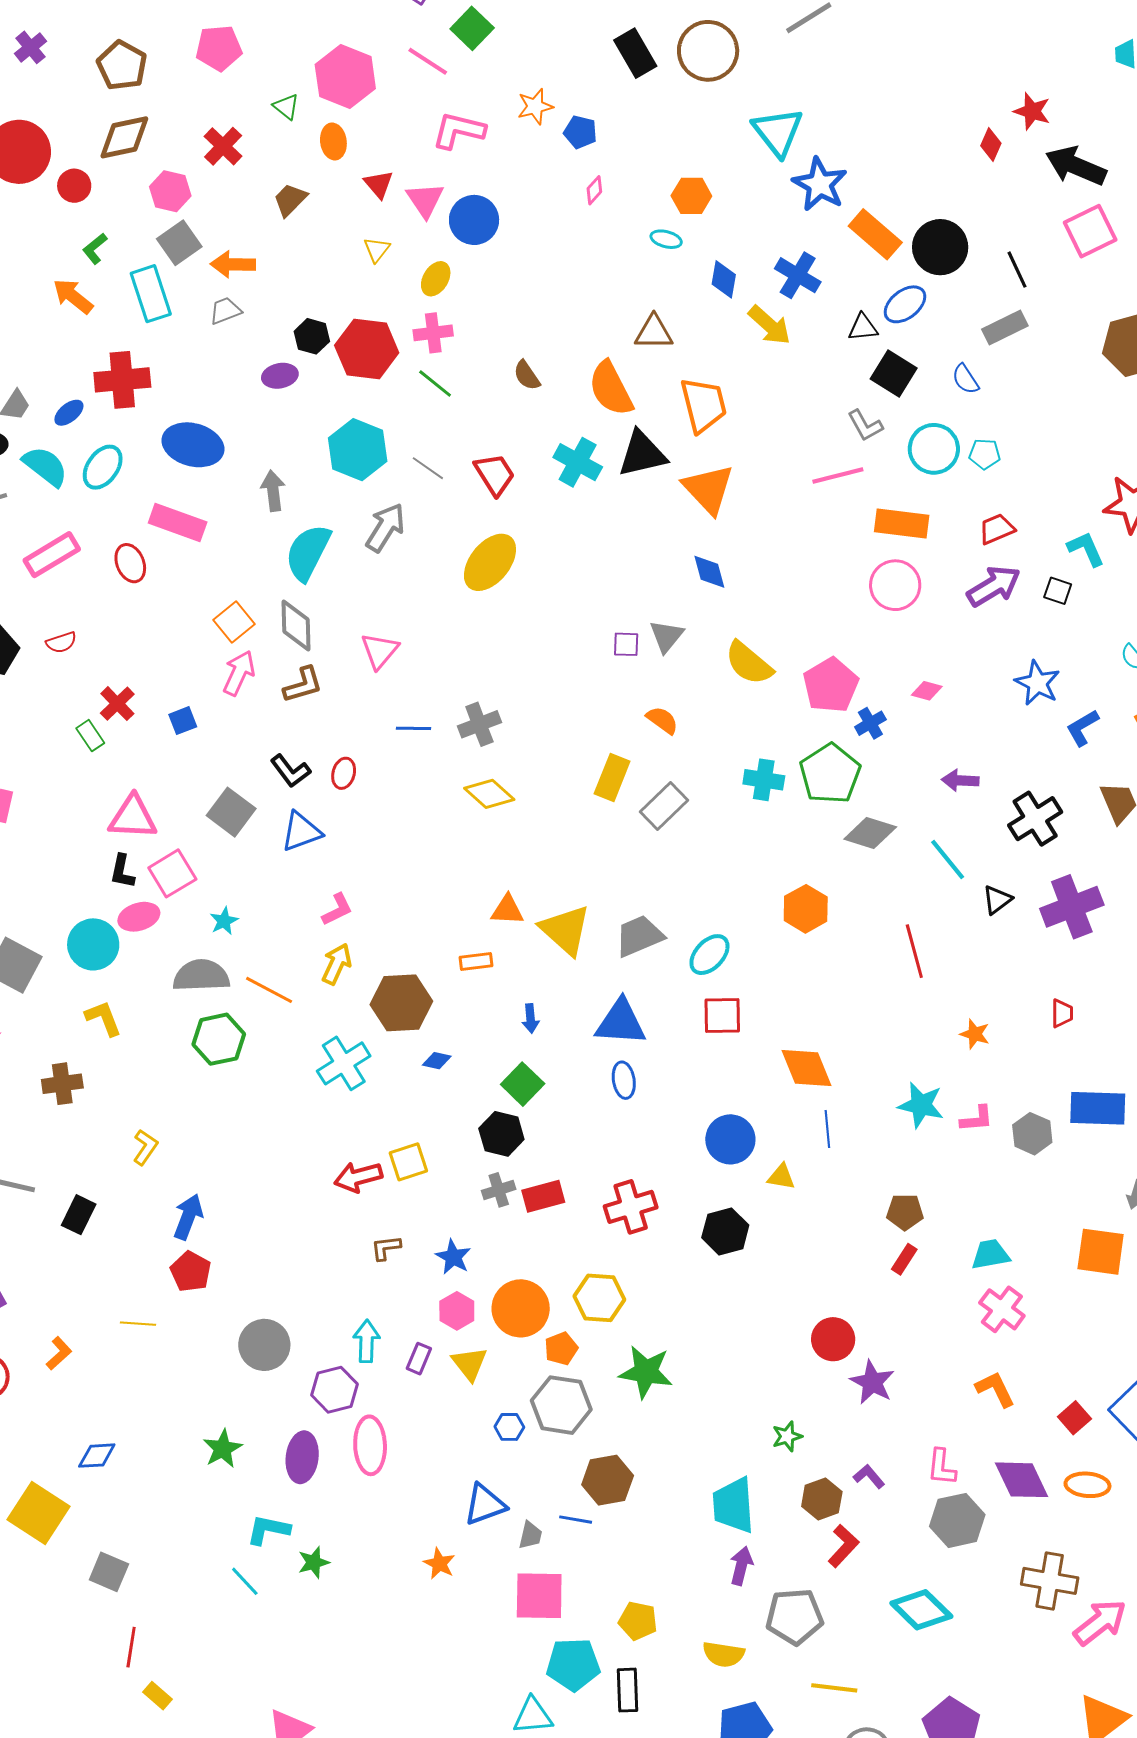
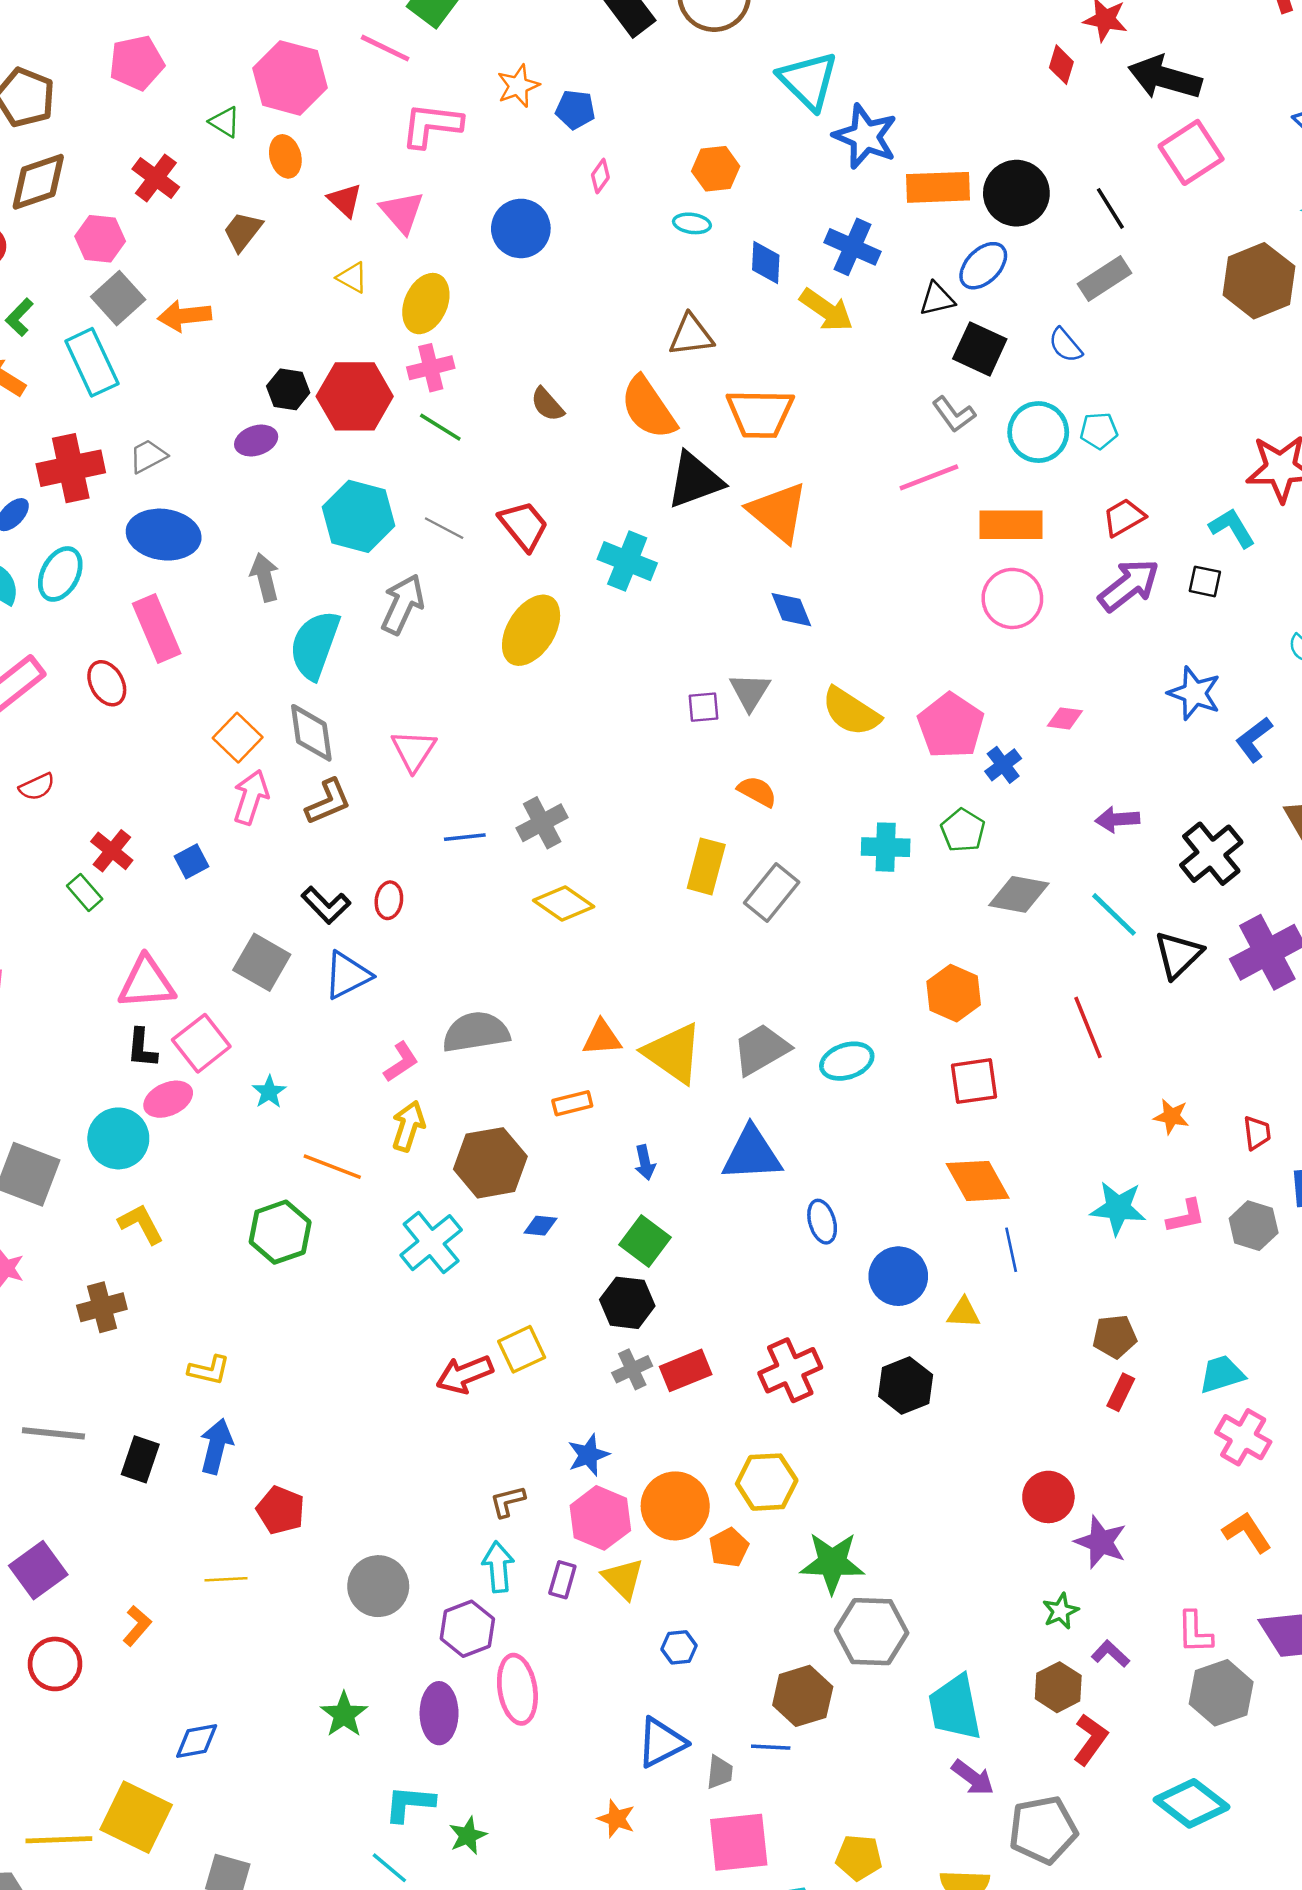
blue circle: (474, 220) -> (521, 228), moved
orange rectangle: (875, 234) -> (938, 187), turned -36
yellow triangle: (377, 249) -> (352, 278), turned -32
yellow ellipse: (436, 279) -> (426, 304), size x1.4
gray trapezoid: (225, 311) -> (148, 456), moved
orange trapezoid: (703, 405) -> (760, 413), turned 112
cyan cross: (578, 462) -> (627, 561), moved
pink rectangle: (178, 523) -> (157, 628), turned 54
green pentagon: (830, 774) -> (963, 830), size x0.6
black triangle: (997, 900) -> (1178, 955), size x1.4
cyan ellipse: (709, 955) -> (847, 1061), turned 36
gray semicircle: (201, 976) -> (476, 1032), moved
red trapezoid: (1062, 1013) -> (1257, 1133), moved
red square: (722, 1016) -> (974, 1081), moved
blue ellipse: (624, 1080) -> (822, 1222), moved
yellow L-shape: (145, 1147) -> (209, 1370), turned 75
blue arrow: (188, 1217) -> (216, 1446), moved
brown L-shape: (386, 1248) -> (508, 1501), moved
blue star: (453, 1257) -> (588, 1455), turned 30
pink hexagon: (457, 1311) -> (600, 1518), size x1.4
gray hexagon: (561, 1405) -> (872, 1632), moved
green star: (787, 1436) -> (1060, 1611), moved
purple arrow: (741, 1566) -> (973, 1778), turned 120

